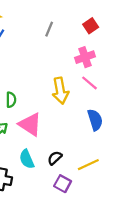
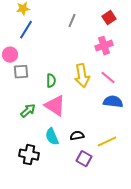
pink line: (89, 83) -> (108, 78), moved
green semicircle: (11, 100) -> (51, 81), moved
blue semicircle: (95, 120) -> (113, 102), turned -66
black semicircle: (55, 158) -> (77, 136), turned 32

